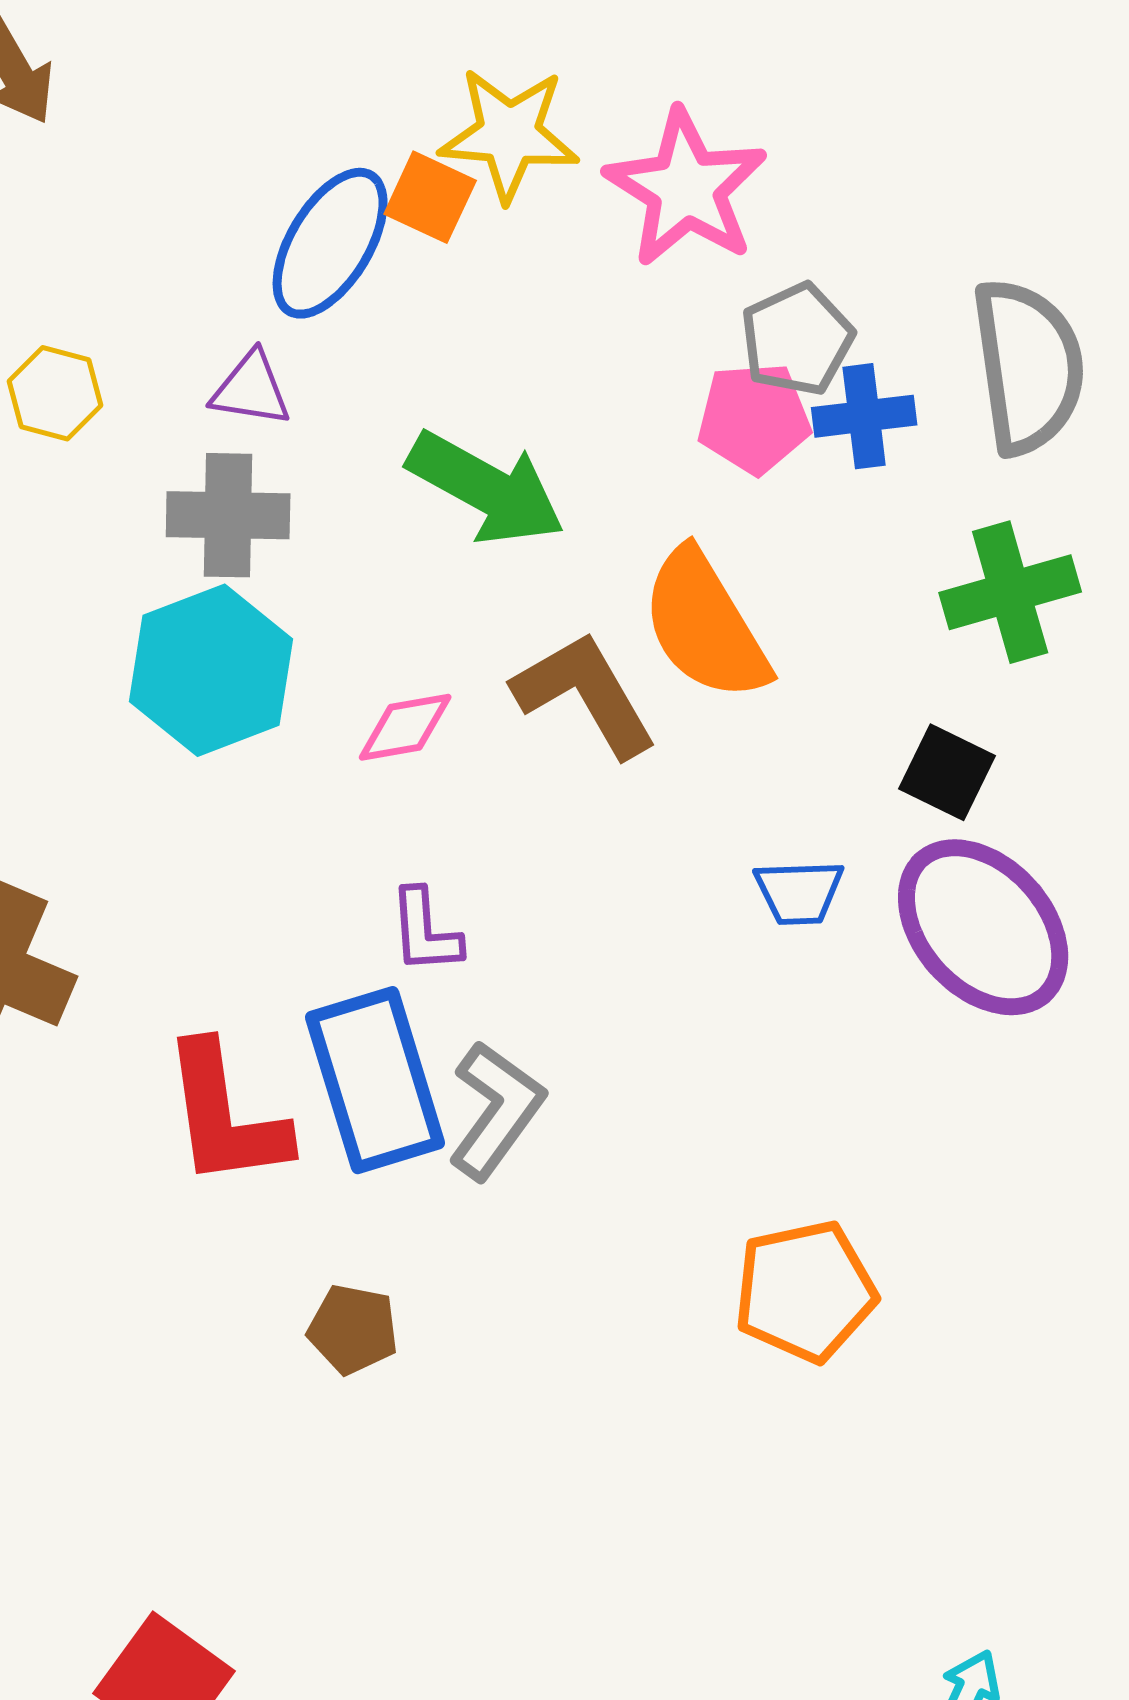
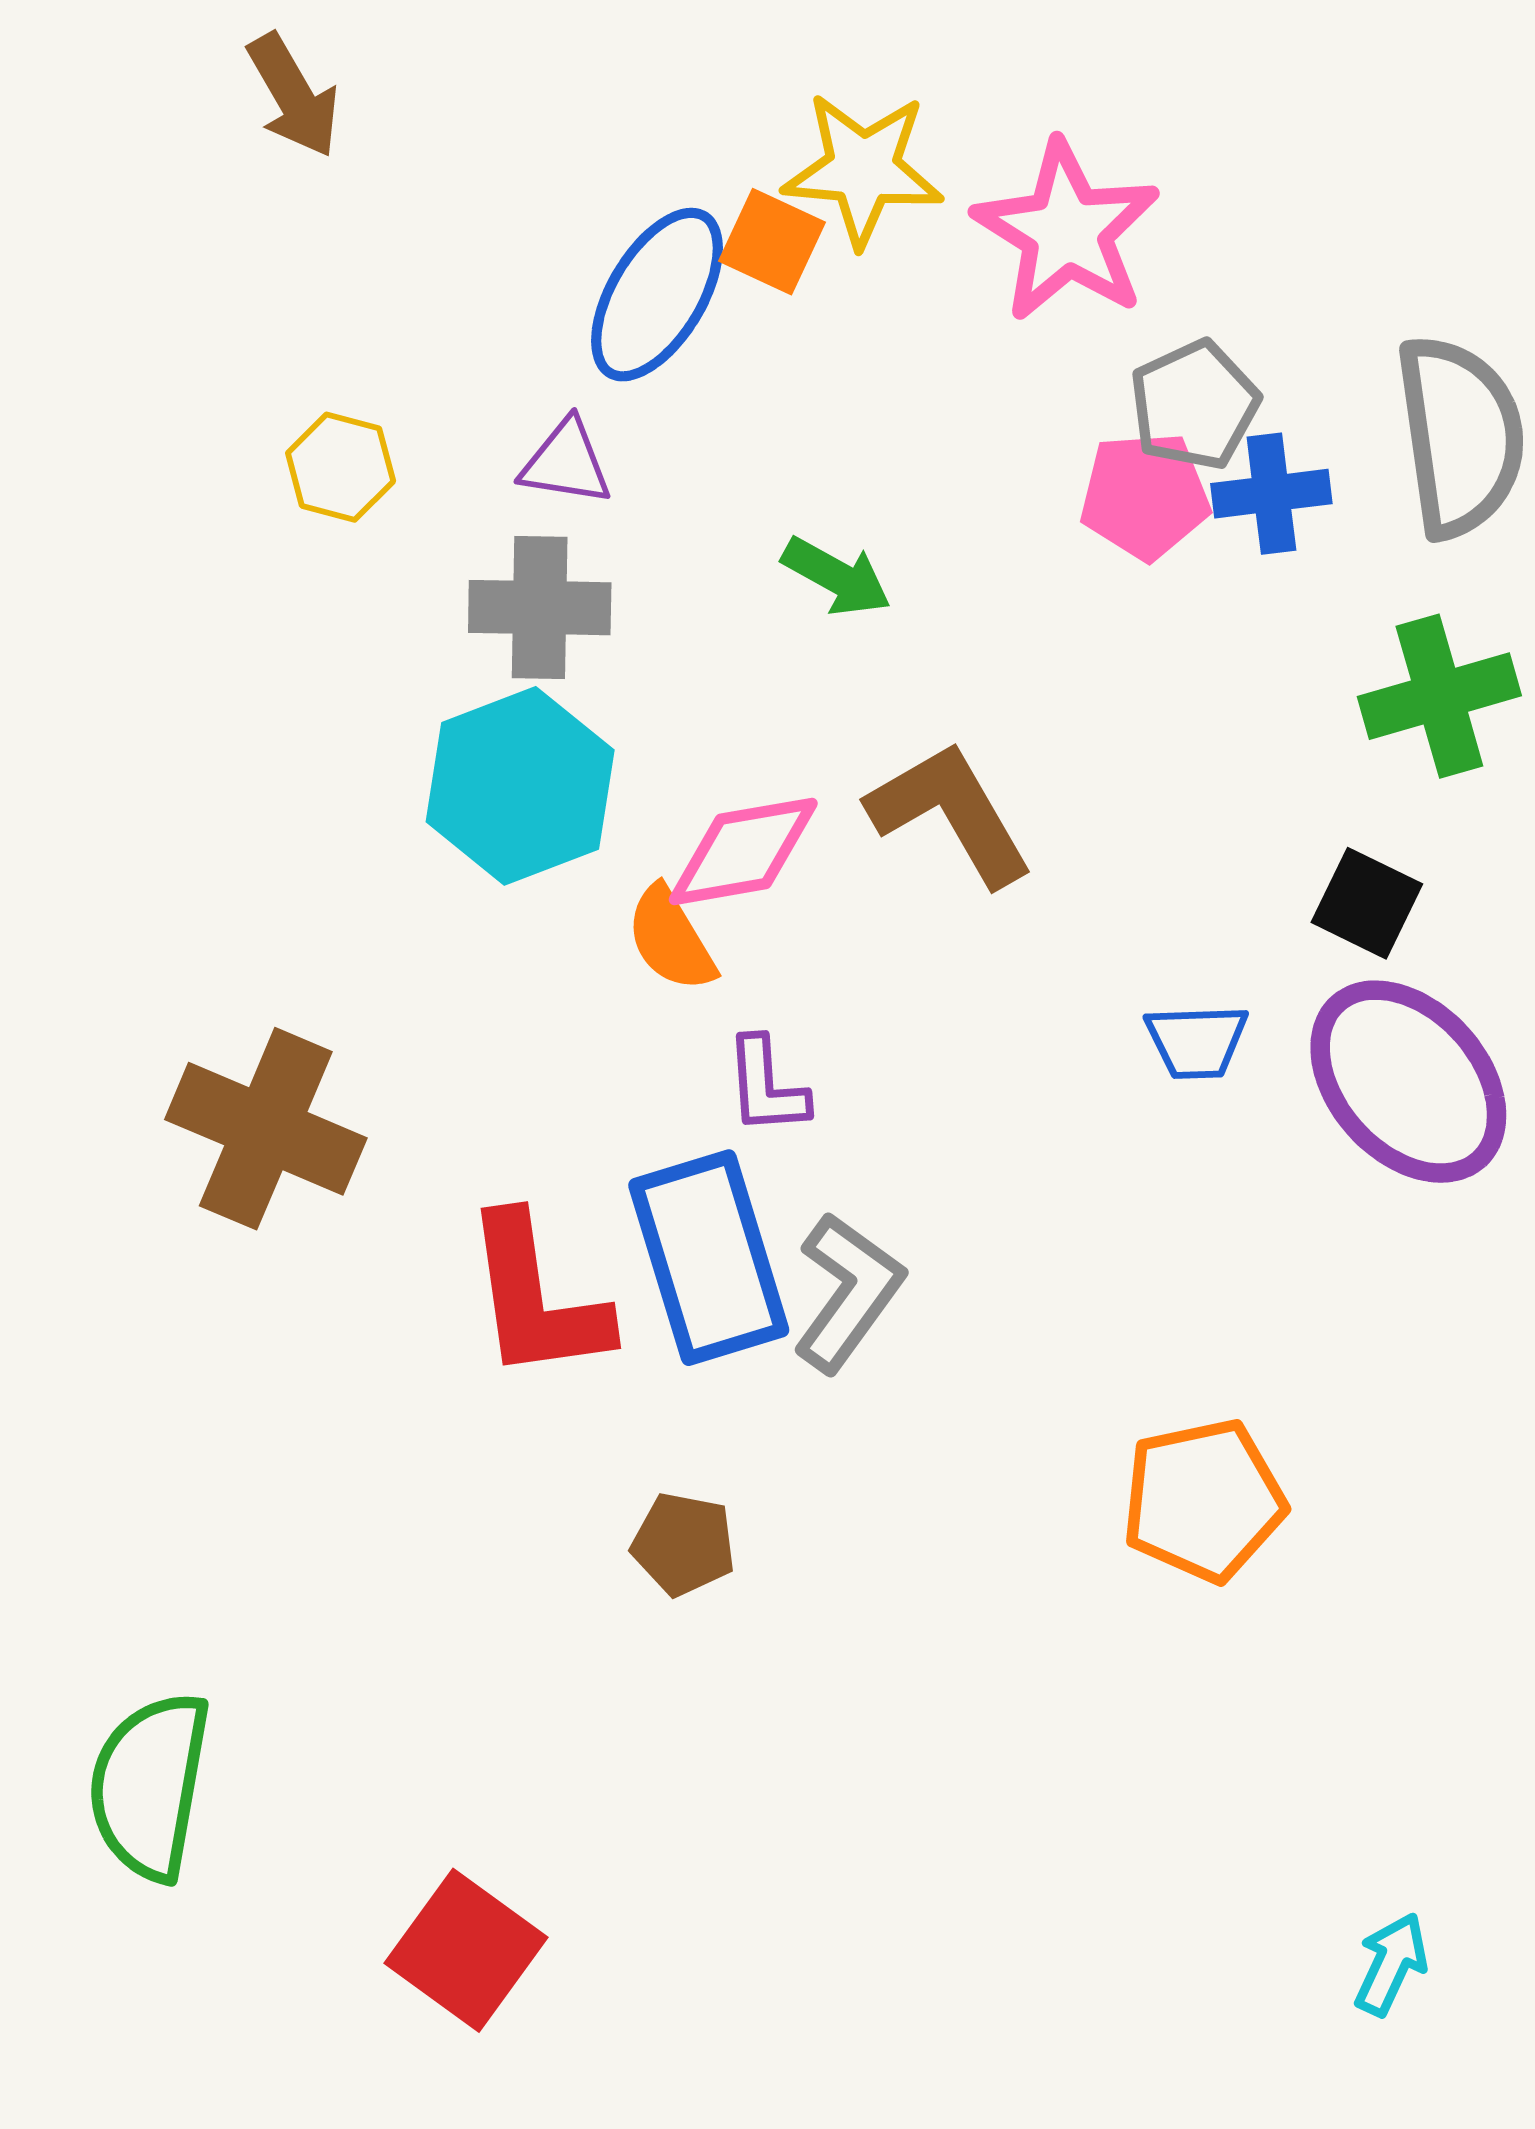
green arrow: (486, 488) -> (836, 576), size x0.6
orange semicircle: (705, 625) -> (671, 939), moved, size x0.6
pink diamond: (405, 727) -> (743, 851), size x1.4

